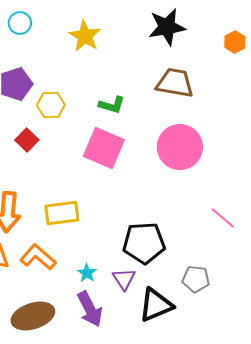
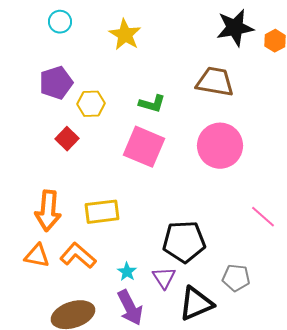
black star: (167, 27) -> (235, 28), moved

